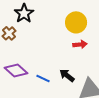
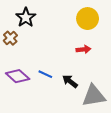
yellow circle: (76, 22) -> (88, 19), moved
blue line: (43, 78) -> (45, 74), moved

